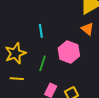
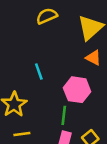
green line: (43, 63) -> (64, 115), moved

